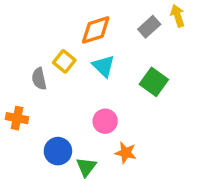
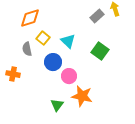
orange diamond: (96, 30) -> (30, 18), moved
blue circle: (58, 151) -> (53, 62), moved
orange star: (126, 153) -> (82, 96), size x1.5

